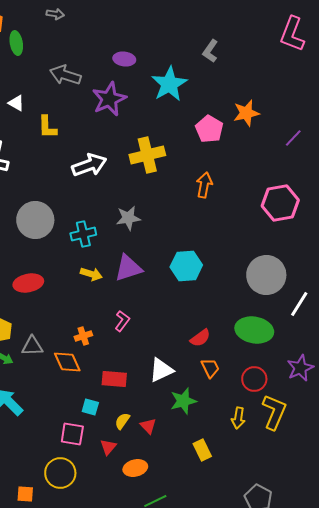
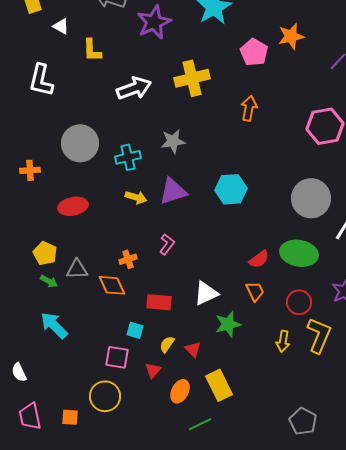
red semicircle: (200, 338) -> (259, 259), moved
yellow rectangle: (202, 450) -> (219, 385), moved, size x1.4
orange ellipse: (135, 468) -> (180, 391), turned -50

